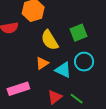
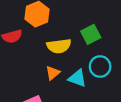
yellow semicircle: (50, 40) -> (59, 46), turned -60

